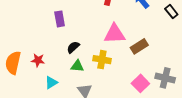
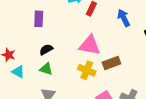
yellow cross: (102, 60) -> (87, 70), moved
cyan triangle: (51, 83) -> (18, 72), moved, turned 48

